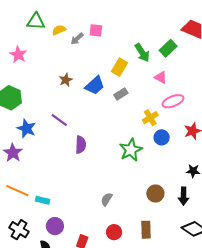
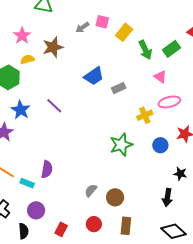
yellow semicircle: (59, 30) -> (27, 59), moved
yellow rectangle: (119, 67) -> (124, 32), moved
brown star: (66, 80) -> (53, 47), moved, size x1.5
blue circle: (162, 137) -> (160, 145), moved
purple semicircle: (81, 145) -> (47, 169), moved
brown circle: (155, 194) -> (115, 197), moved

